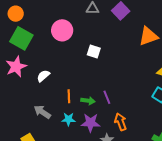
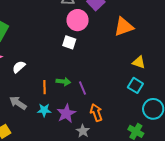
pink circle: (62, 30) -> (78, 20), moved
green arrow: (88, 101) -> (63, 82), moved
purple star: (91, 123) -> (66, 113), turned -30

